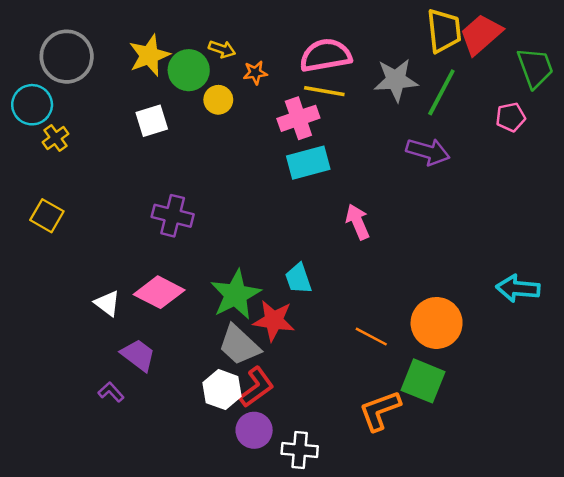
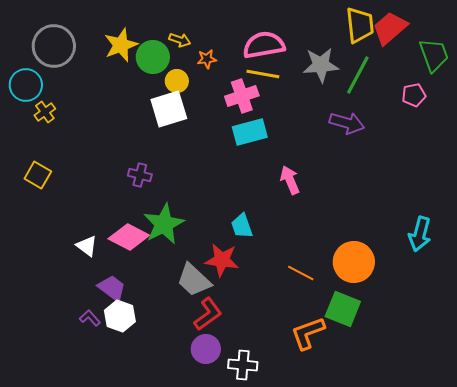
white square: (152, 121) -> (169, 109), moved, size x1.4
purple cross: (173, 216) -> (140, 175), size x0.7
cyan arrow: (518, 288) -> (420, 234), turned -80
green star: (236, 295) -> (164, 224), moved
white hexagon: (222, 390) -> (120, 316), moved

